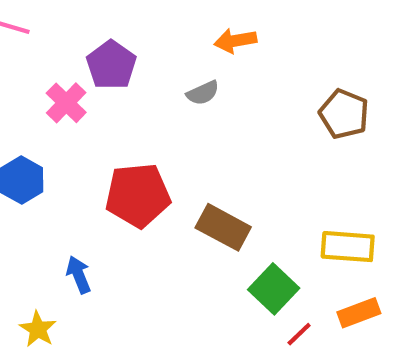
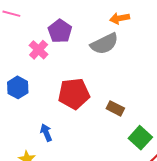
gray semicircle: (203, 93) -> (104, 44), size x1.8
brown rectangle: (223, 227) -> (115, 108), size x0.7

